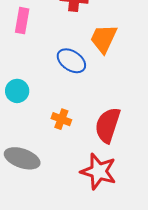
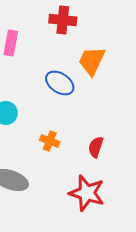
red semicircle: (108, 125) -> (96, 147), size x0.6

